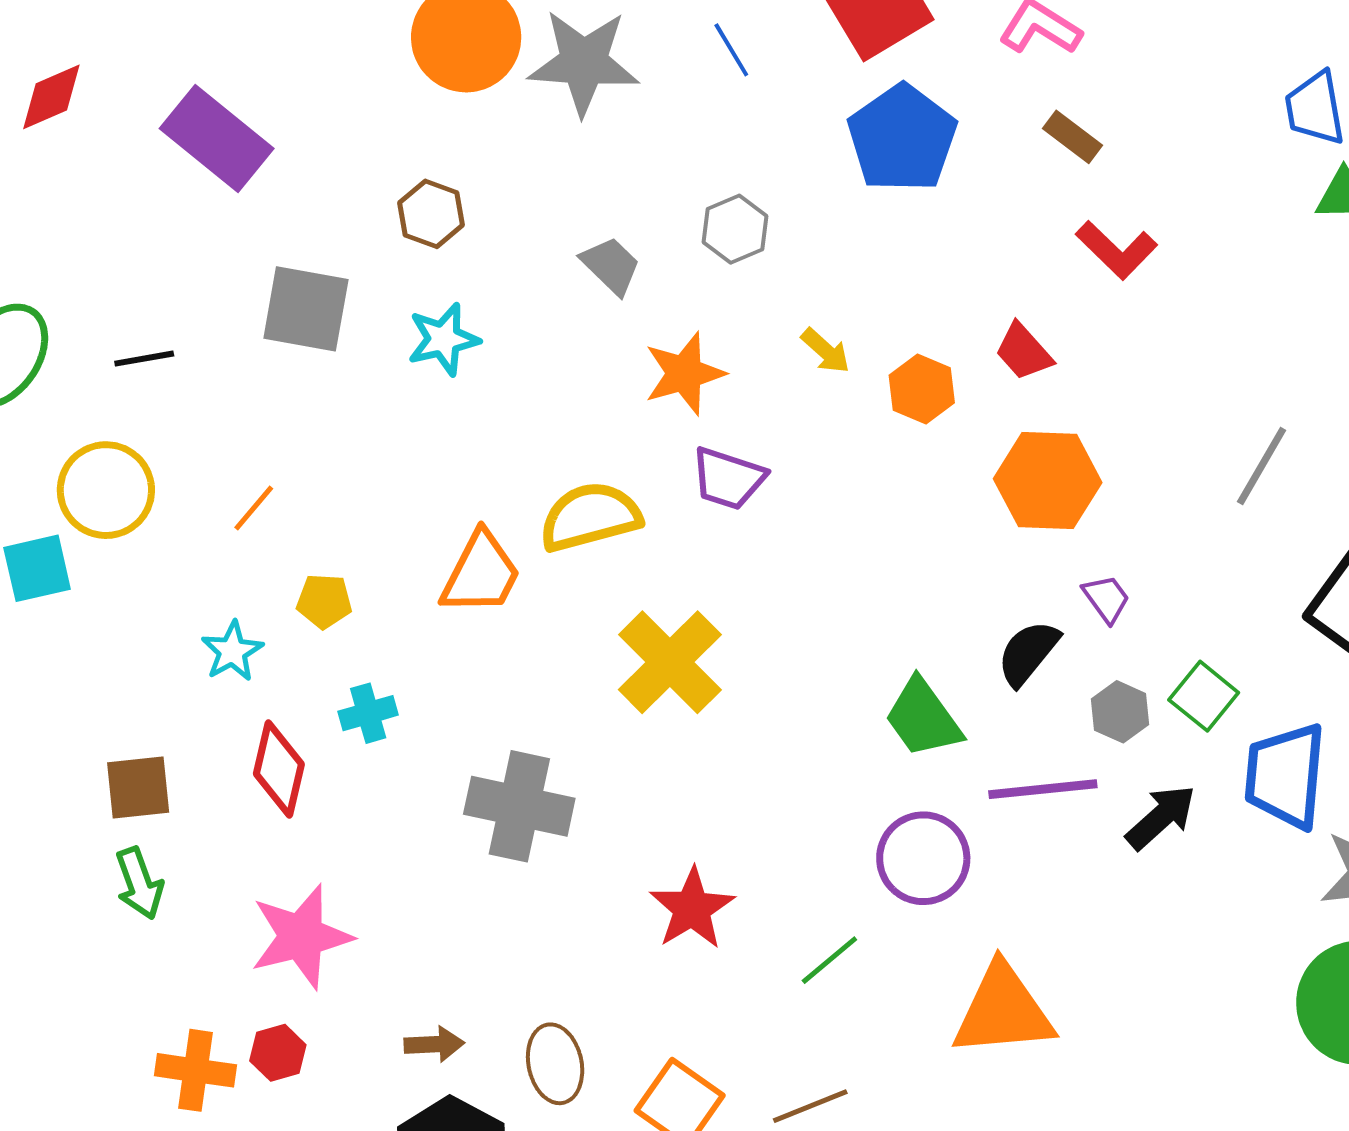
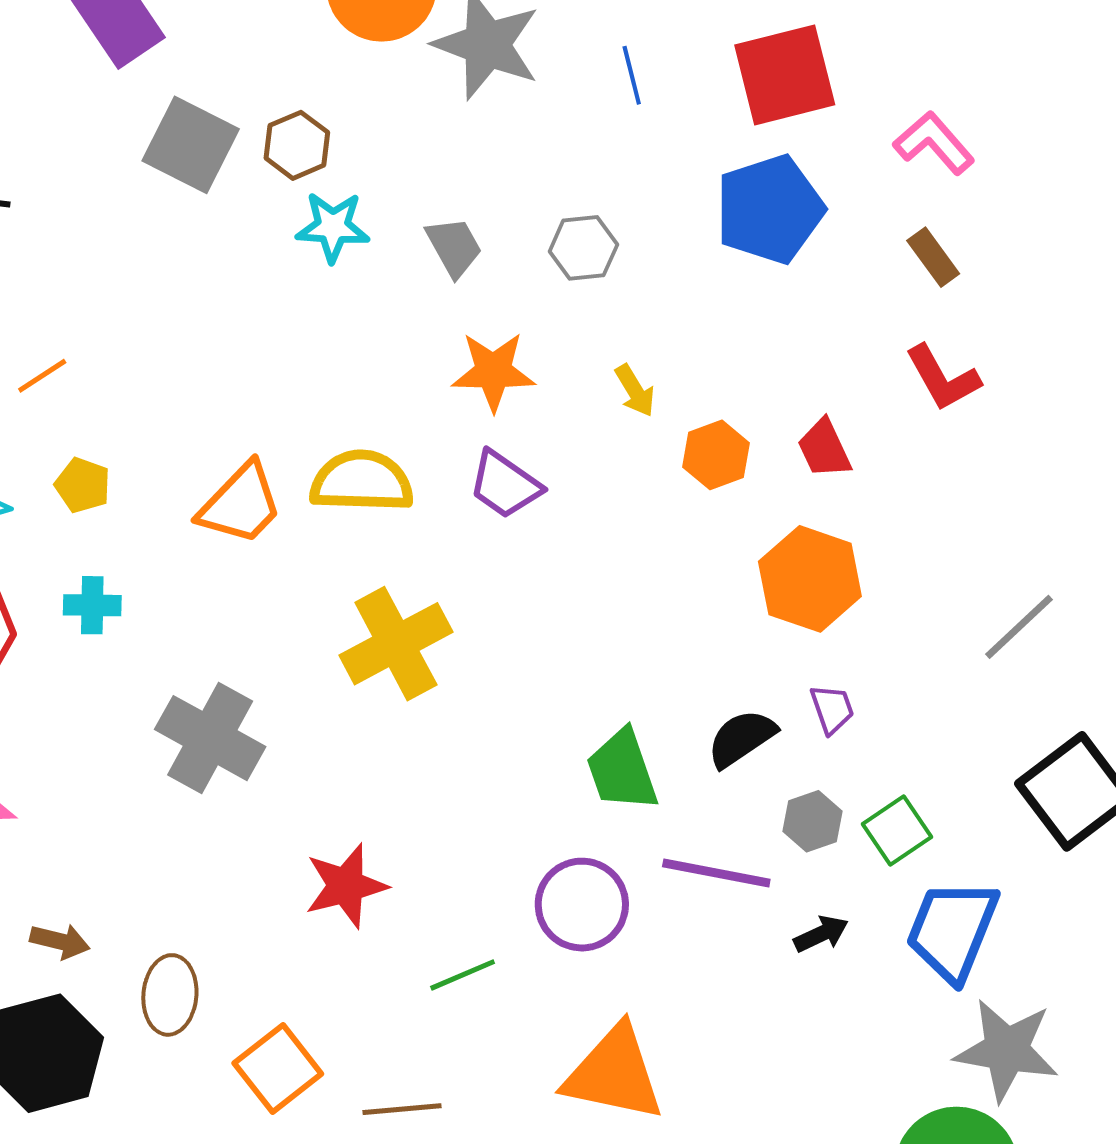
gray square: (306, 309) -> (191, 145), moved
cyan star: (443, 339) -> (333, 227), moved
black arrow: (1161, 817) -> (821, 934), size x0.7

